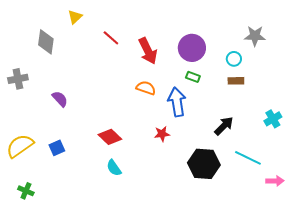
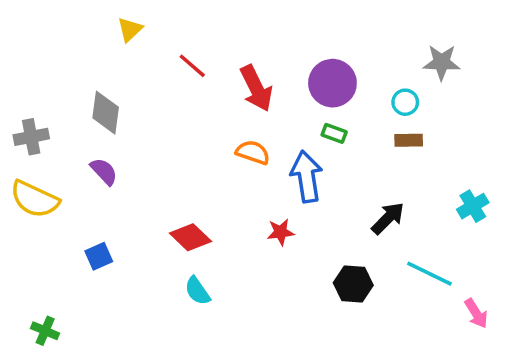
gray diamond: (46, 42) -> (106, 113), moved
yellow semicircle: (20, 146) -> (35, 199), moved, turned -120
black hexagon: (204, 164) -> (353, 284), size x0.7
pink arrow: (275, 181) -> (476, 313), turned 60

